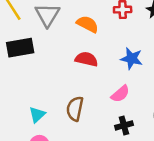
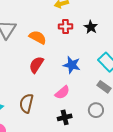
red semicircle: (86, 59) -> (36, 65), turned -72

